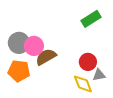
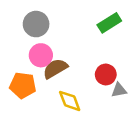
gray circle: (19, 43) -> (36, 24), moved
yellow diamond: (83, 84) -> (70, 101), moved

